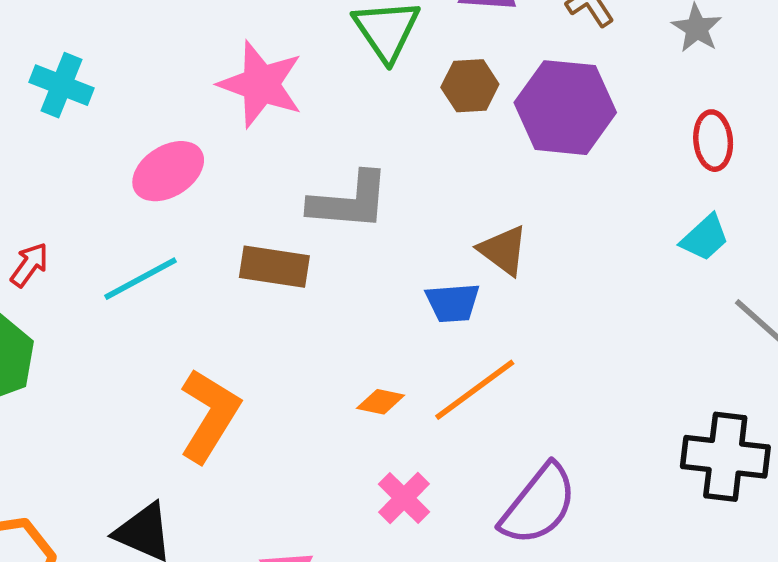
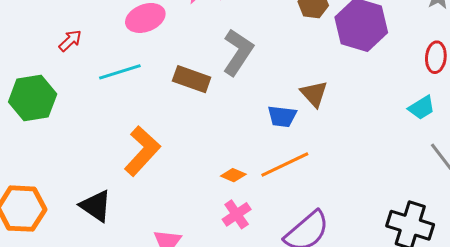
gray L-shape: (349, 201) -> (238, 52), turned -72
red arrow: (29, 265) -> (70, 41), moved
orange diamond: (381, 402) -> (233, 175), moved

